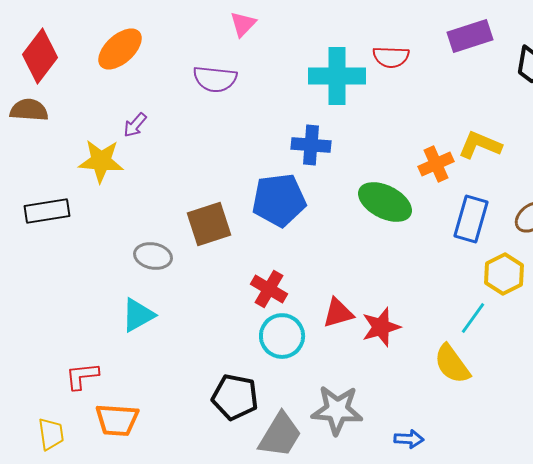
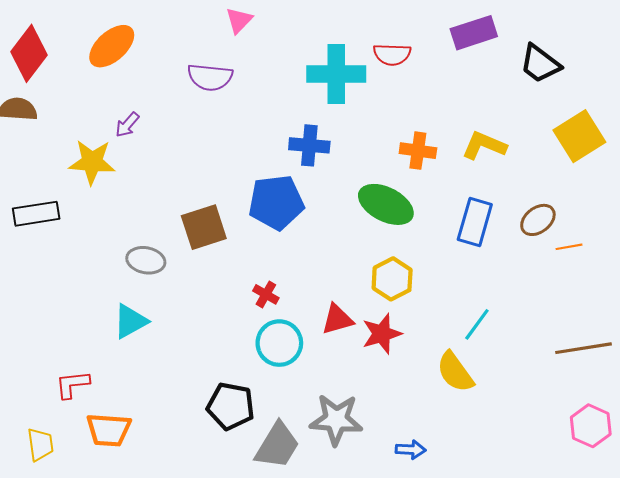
orange cross: (436, 164) -> (418, 151), moved, turned 32
yellow hexagon: (504, 274) -> (392, 279), moved
red cross: (269, 289) -> (266, 294), size x0.7

